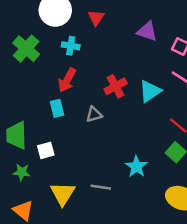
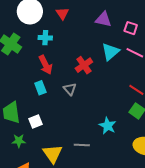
red arrow: (67, 80) -> (46, 65), turned -48
cyan triangle: (150, 91) -> (110, 52), moved
gray triangle: (94, 114) -> (70, 89), turned -48

